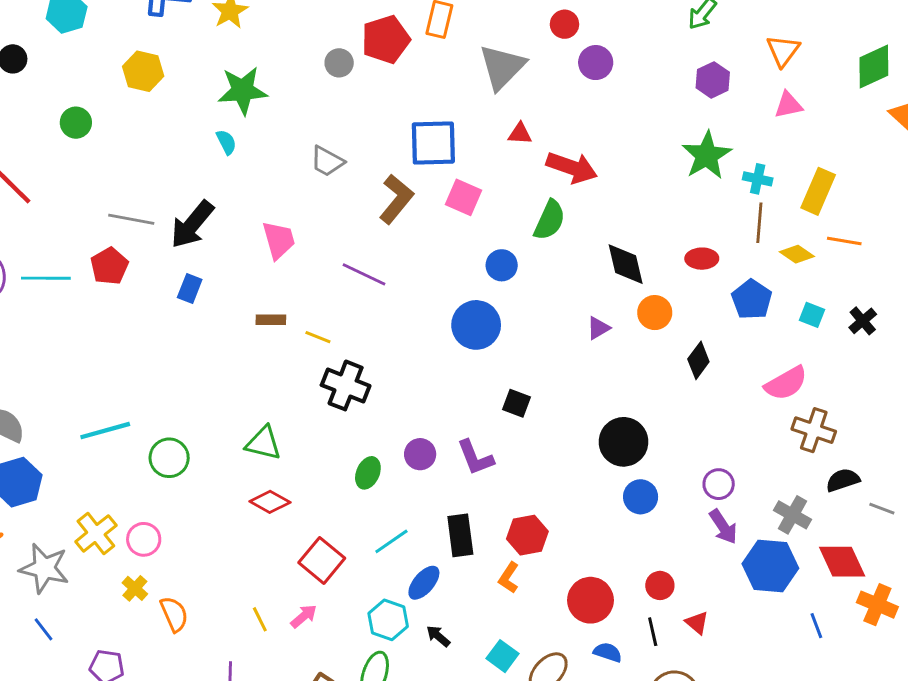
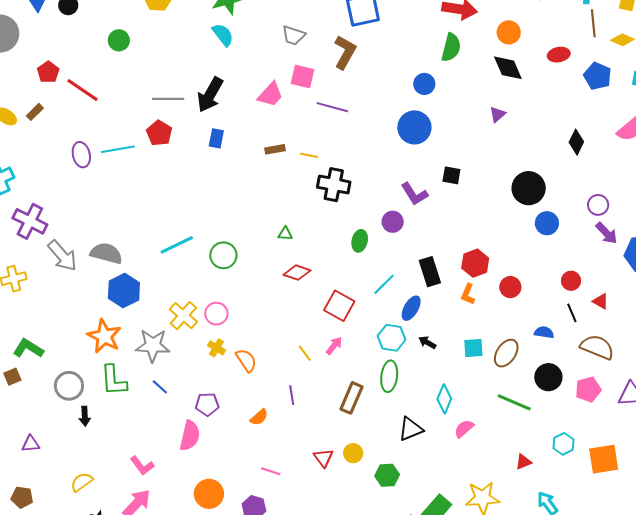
cyan semicircle: (226, 142) -> (223, 35), size x1.4
pink square: (464, 197) -> (303, 77), moved
pink trapezoid: (279, 240) -> (270, 95), turned 68
orange circle: (655, 313) -> (509, 32), moved
black diamond: (698, 360) -> (576, 142), moved
green triangle: (263, 443) -> (285, 234), size x0.6
purple L-shape: (475, 458) -> (414, 194), moved
red circle: (590, 600) -> (510, 287), moved, size x0.7
cyan square: (503, 656) -> (473, 348), turned -30

